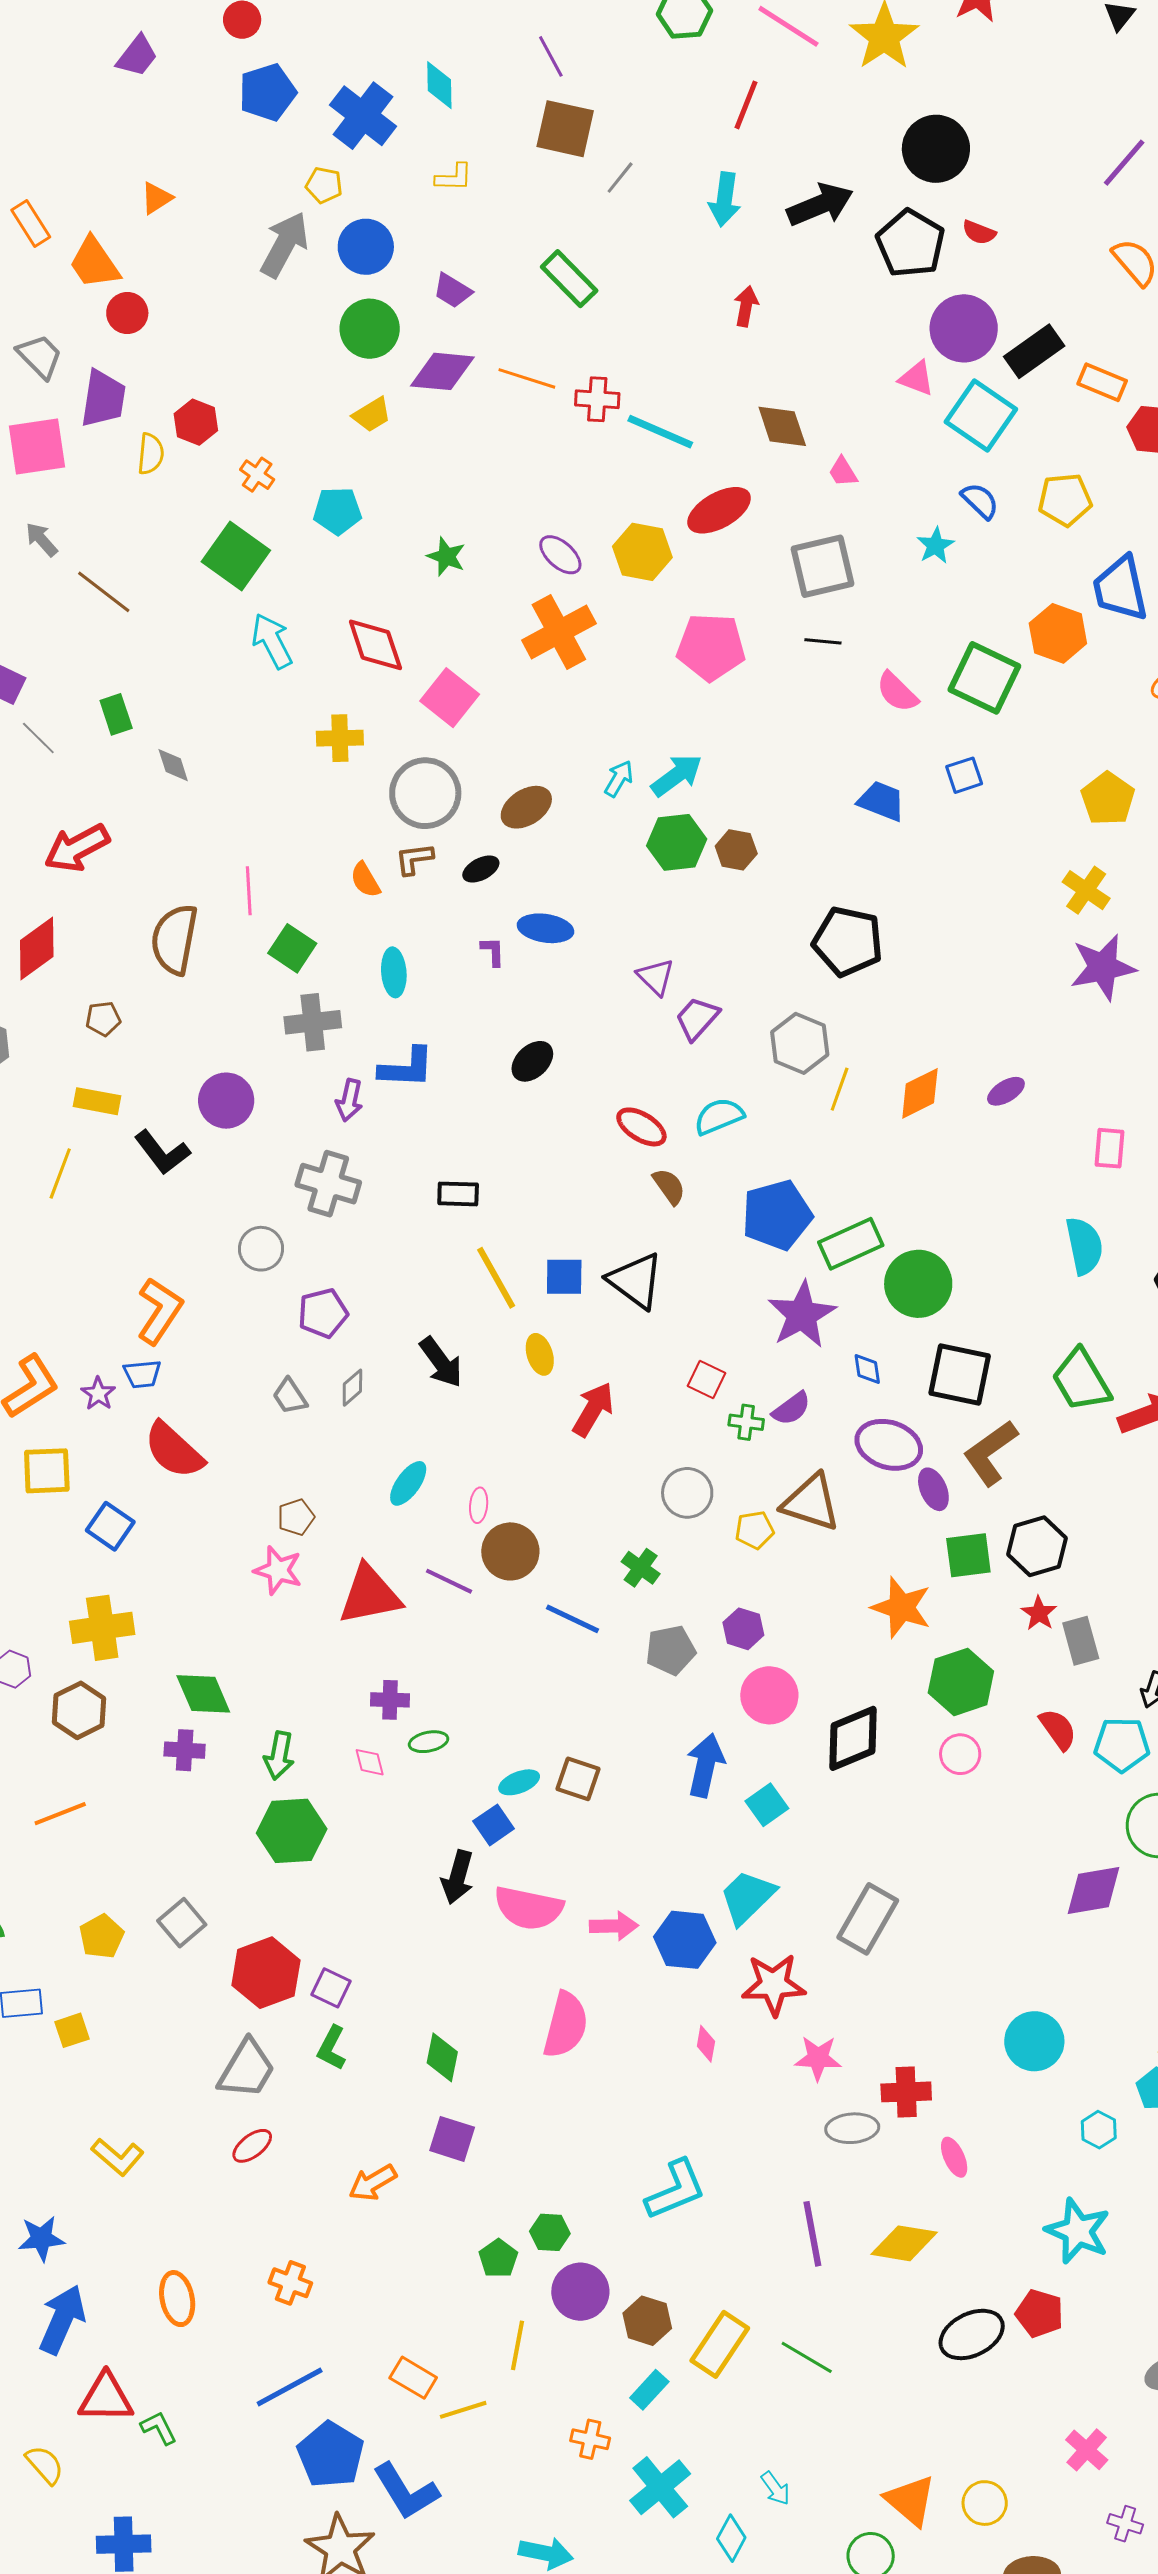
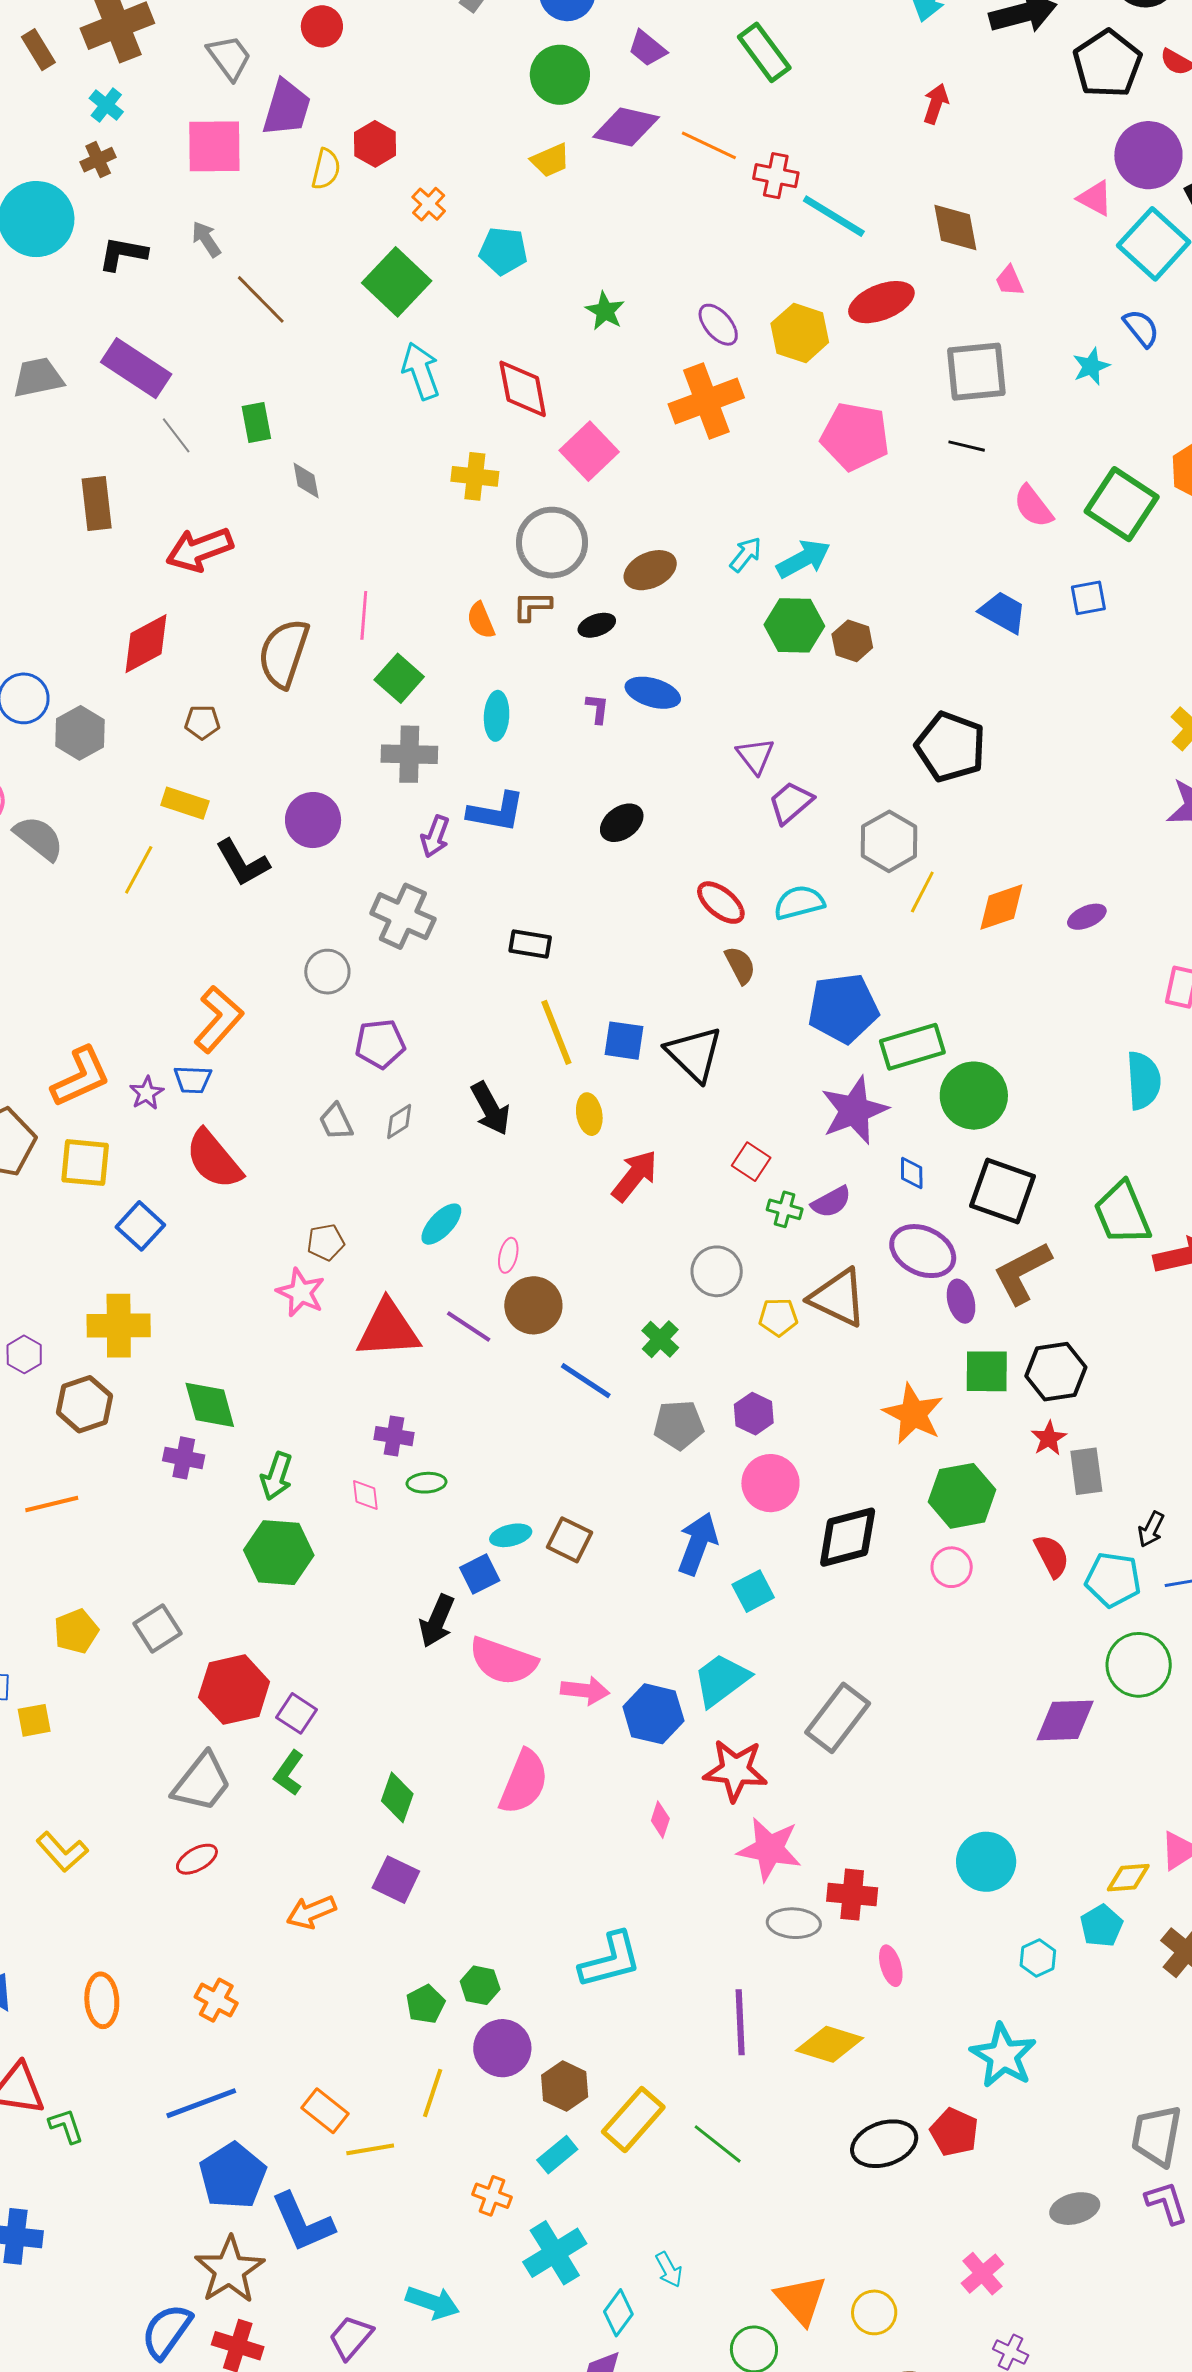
pink star: (818, 2058) -> (769, 1849), size x1.4

